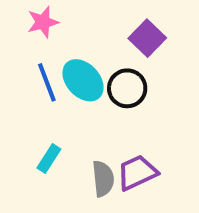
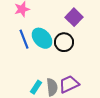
cyan rectangle: (49, 159) -> (36, 87), moved

